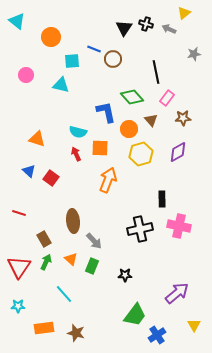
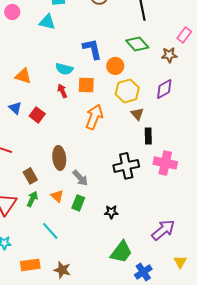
green diamond: (132, 97) -> (137, 44), moved
pink rectangle: (167, 98) -> (184, 35), moved
brown triangle: (151, 120) -> (137, 114), moved

